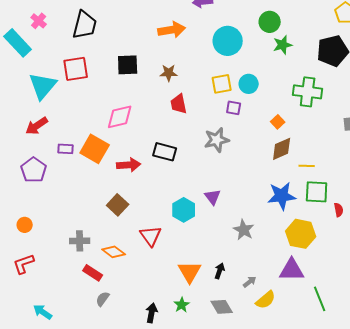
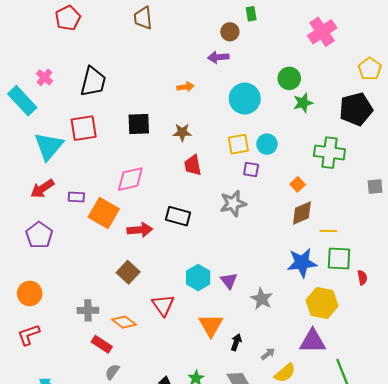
orange arrow: (172, 30) -> (185, 87), size x0.6
purple rectangle: (66, 149) -> (76, 197), moved
purple triangle: (213, 197) -> (229, 281), moved
orange circle: (25, 225) -> (30, 293), size x1.5
orange triangle: (190, 272) -> (211, 325), moved

